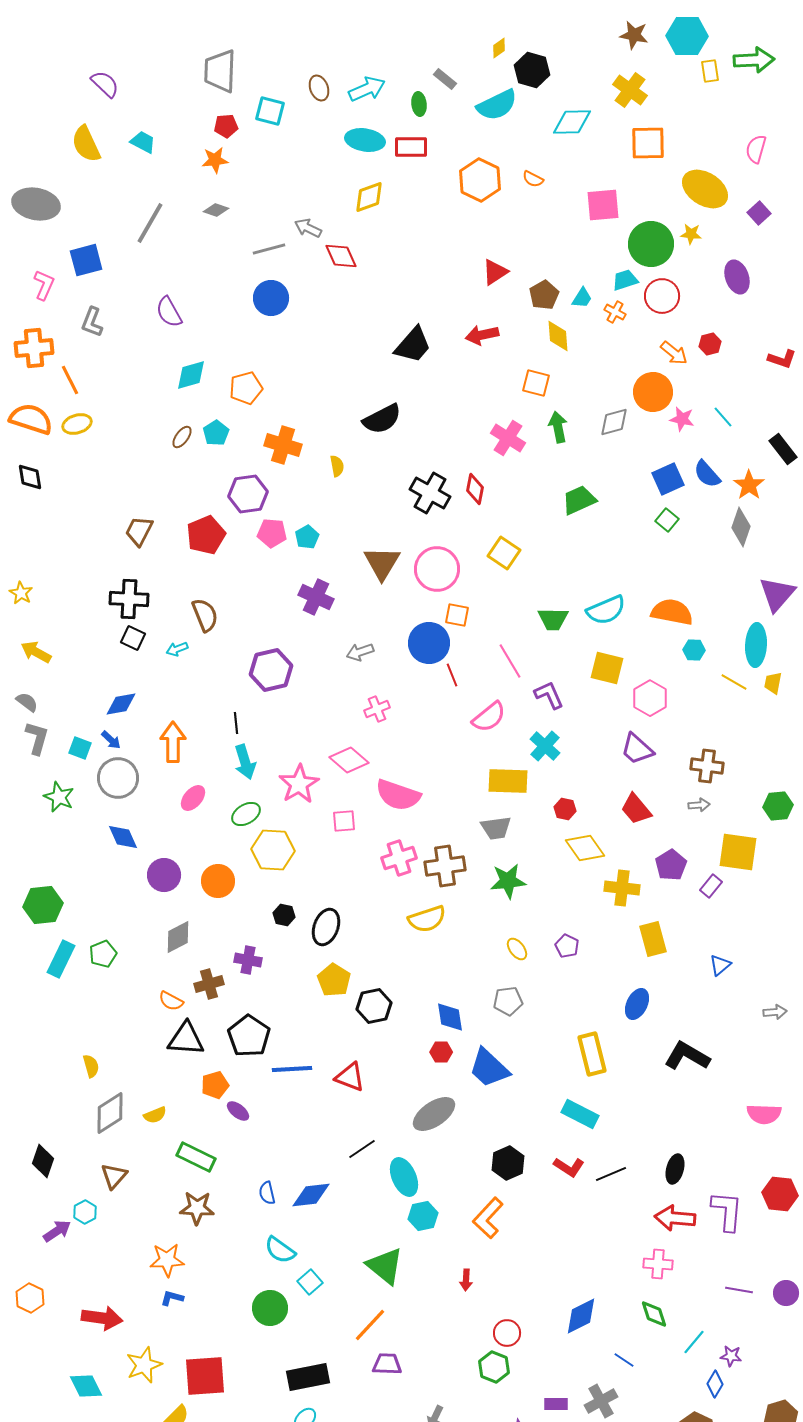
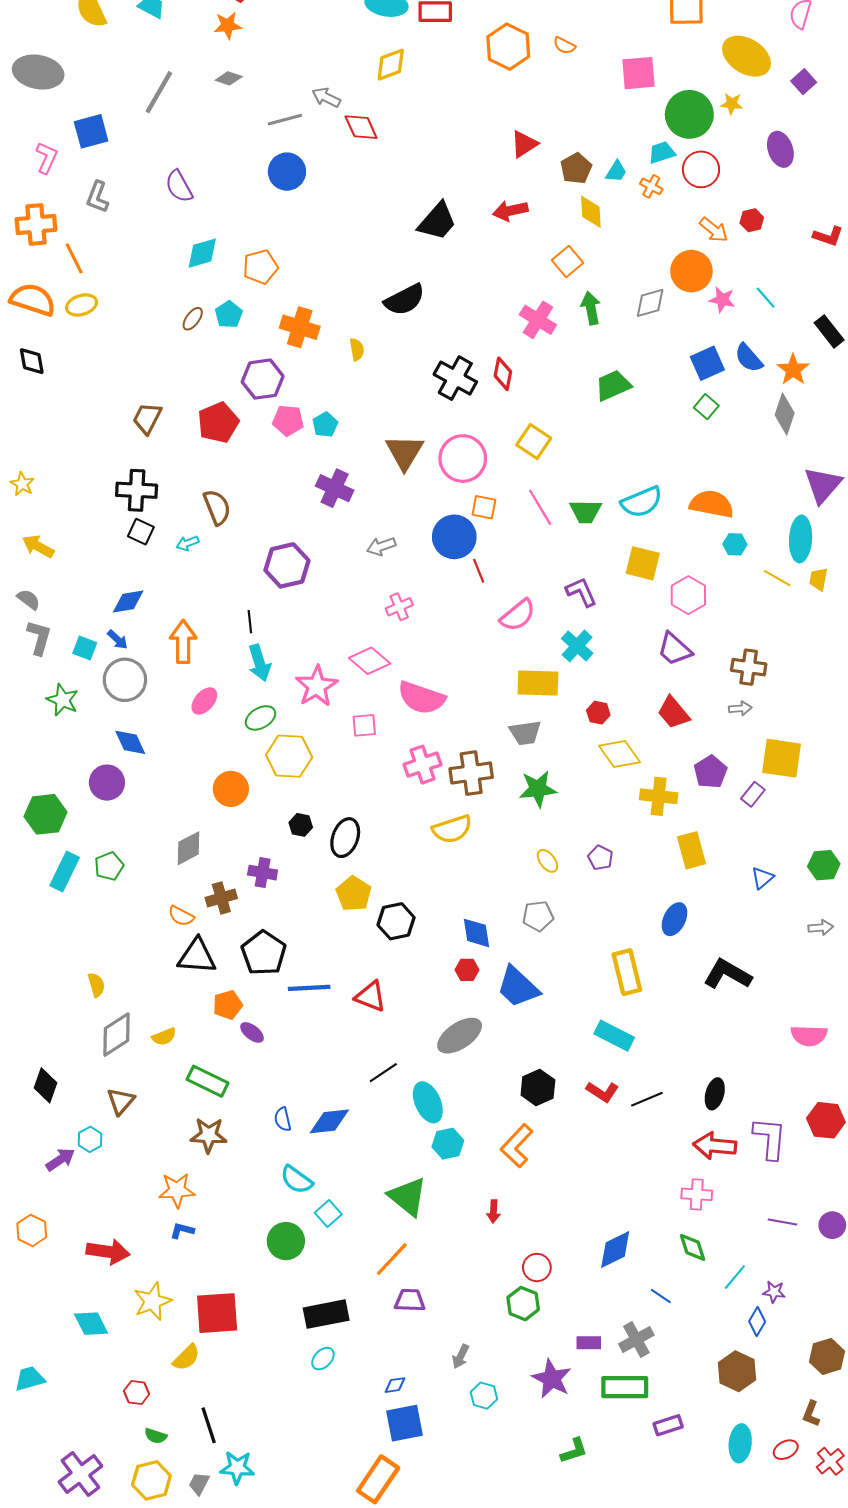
orange square: (536, 383) -> (568, 262), turned 36
pink line: (510, 661) -> (540, 507), moved
green hexagon: (778, 806) -> (824, 865), moved
purple circle: (164, 875) -> (107, 783), moved

